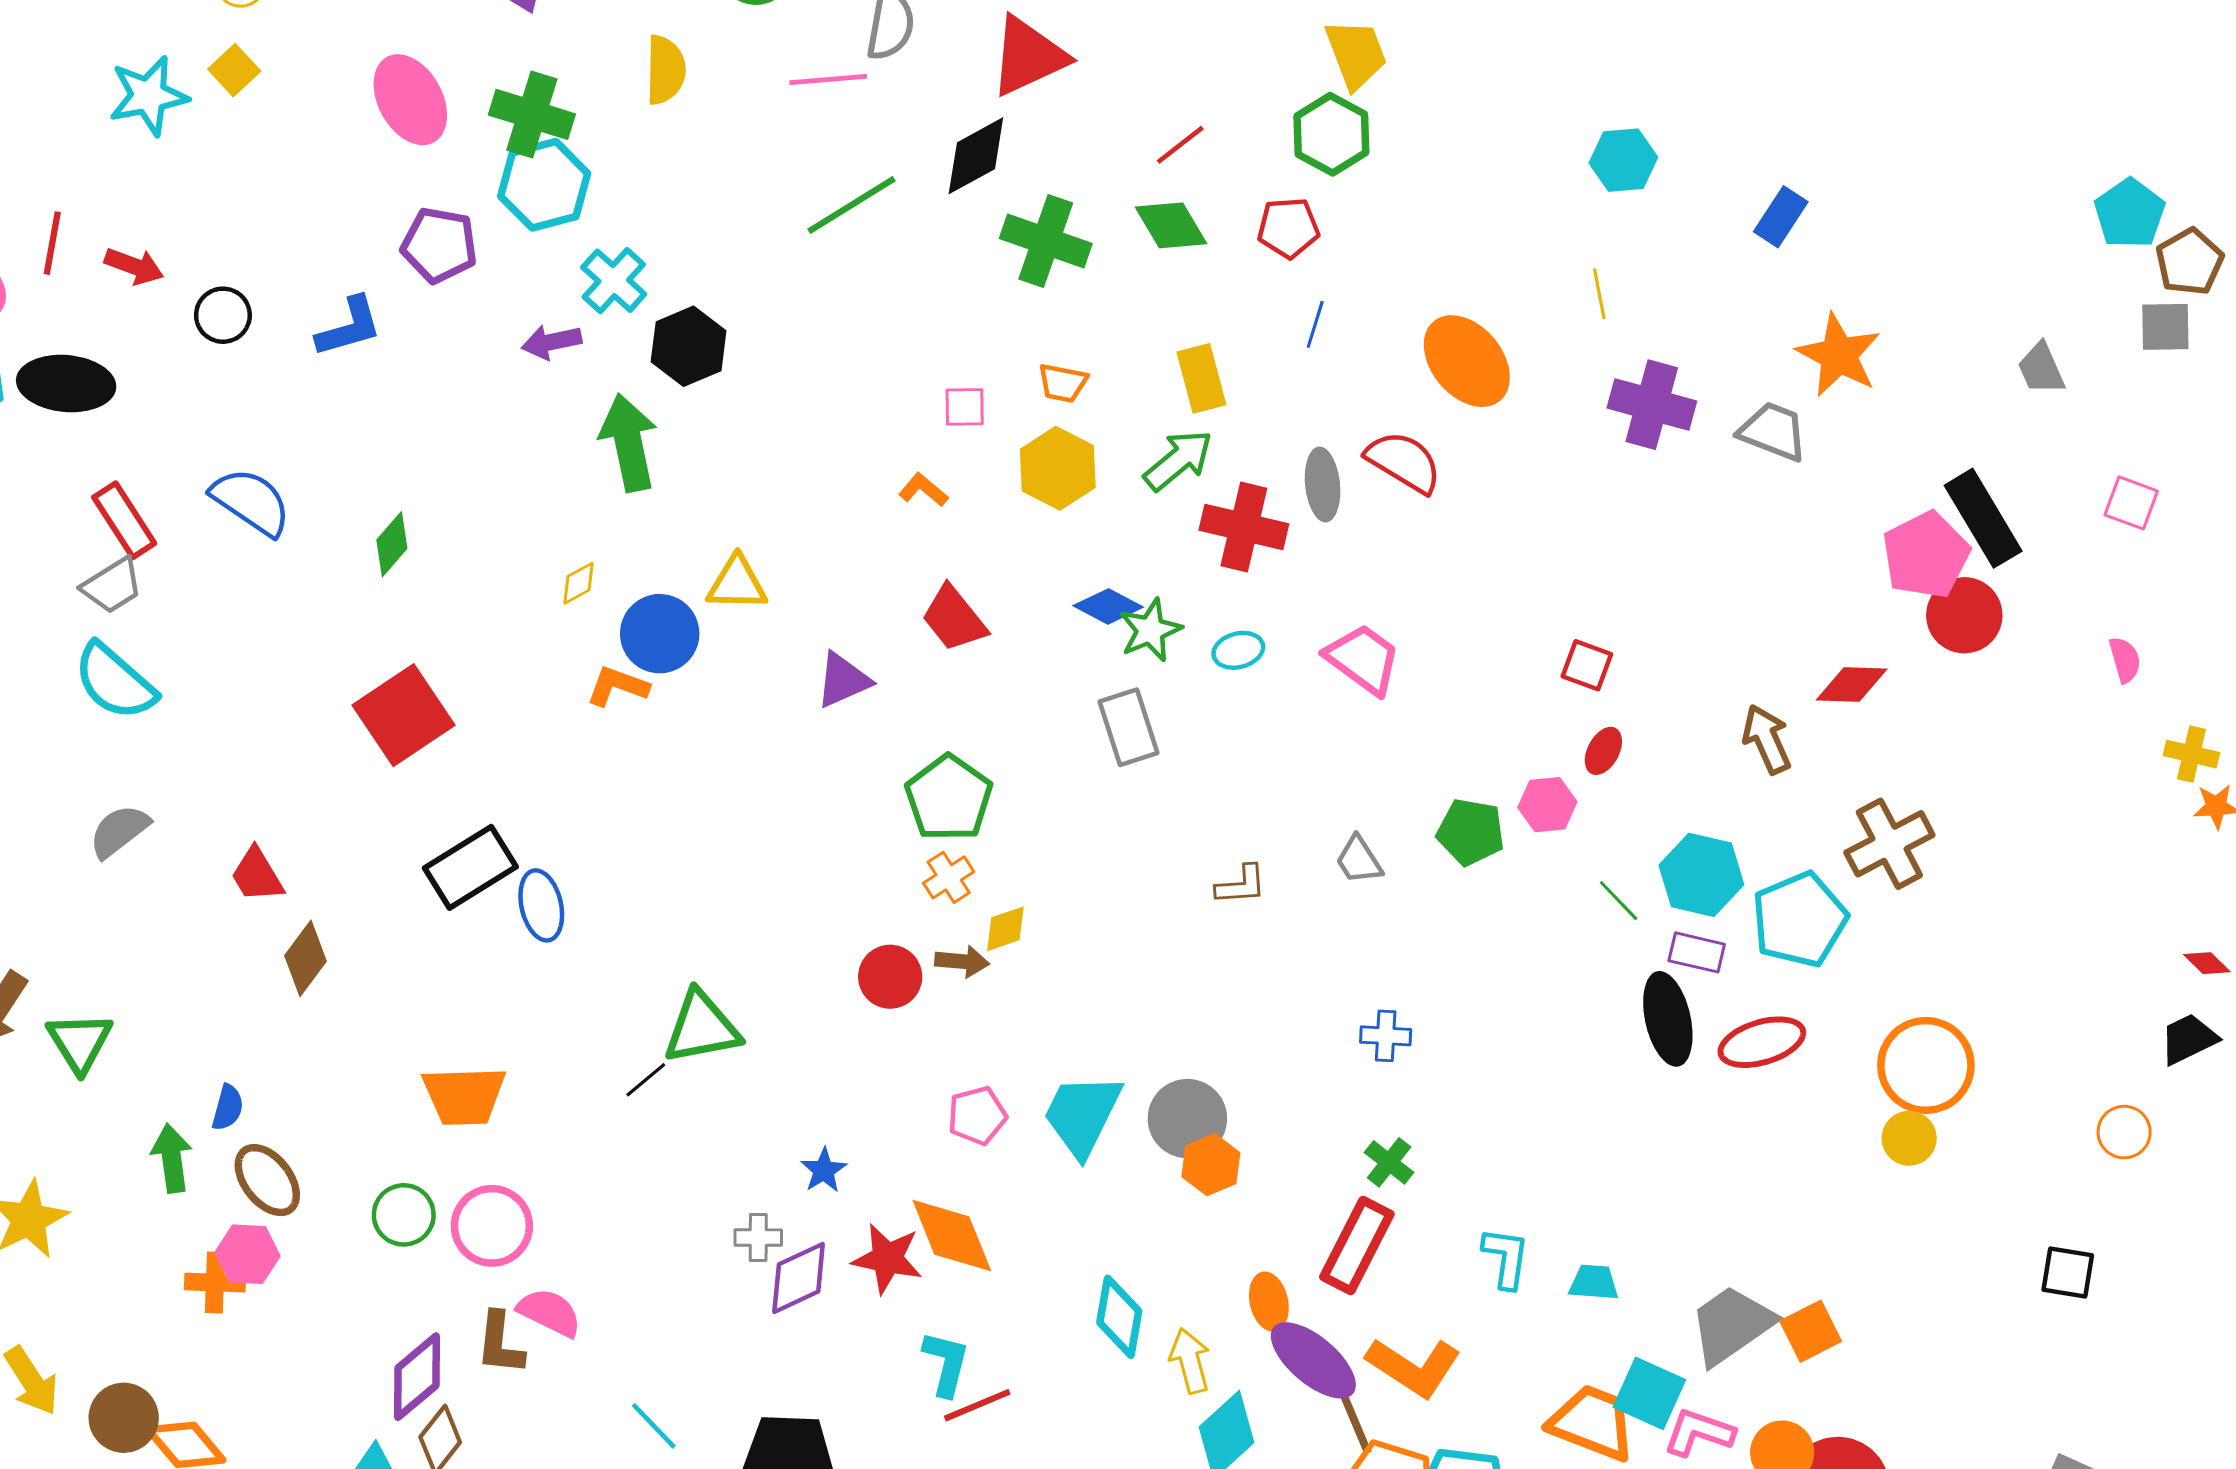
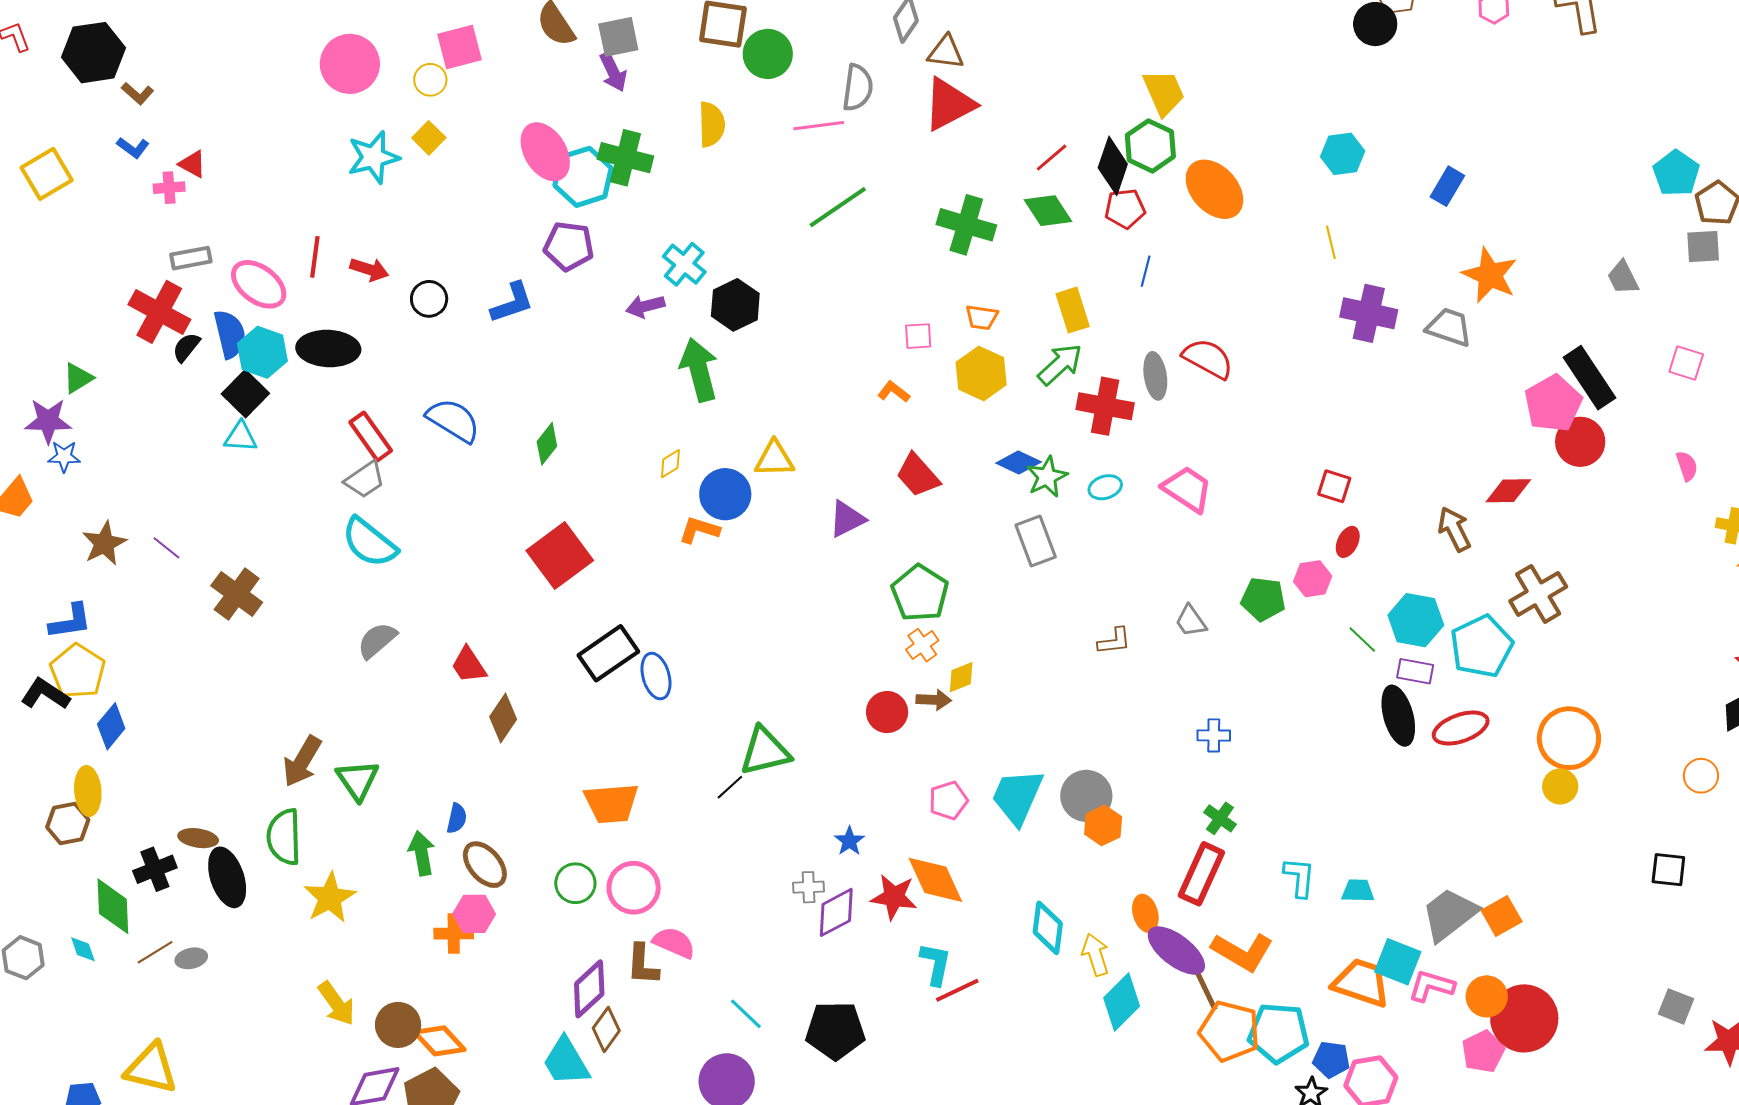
black diamond: (976, 156) -> (1113, 166), moved, turned -40
cyan hexagon: (544, 185) -> (583, 177), moved
orange ellipse: (1467, 361) -> (1214, 189), moved

